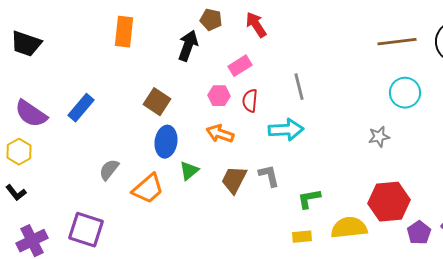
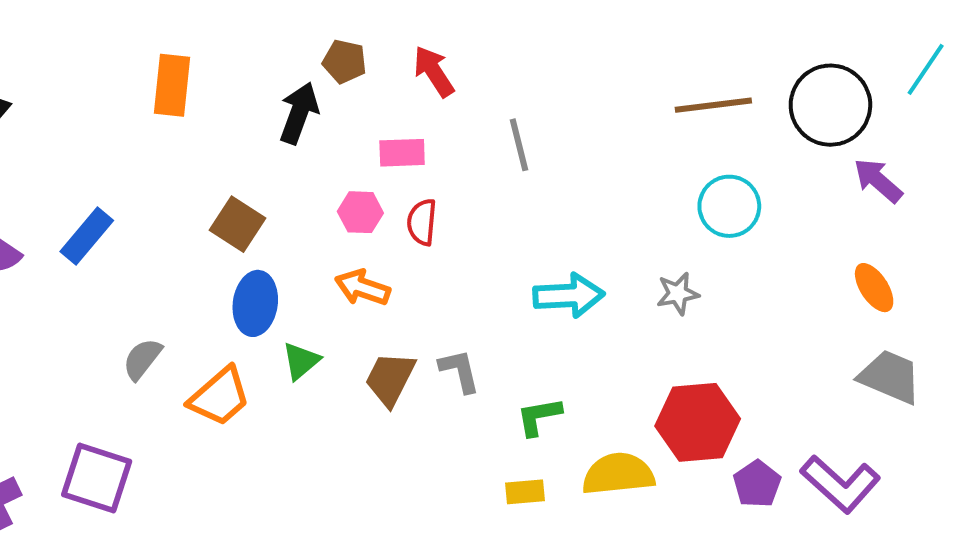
pink rectangle: (240, 66) -> (402, 153), turned 30
gray line: (299, 87) -> (519, 145), moved
cyan arrow: (286, 130) -> (569, 296), moved

